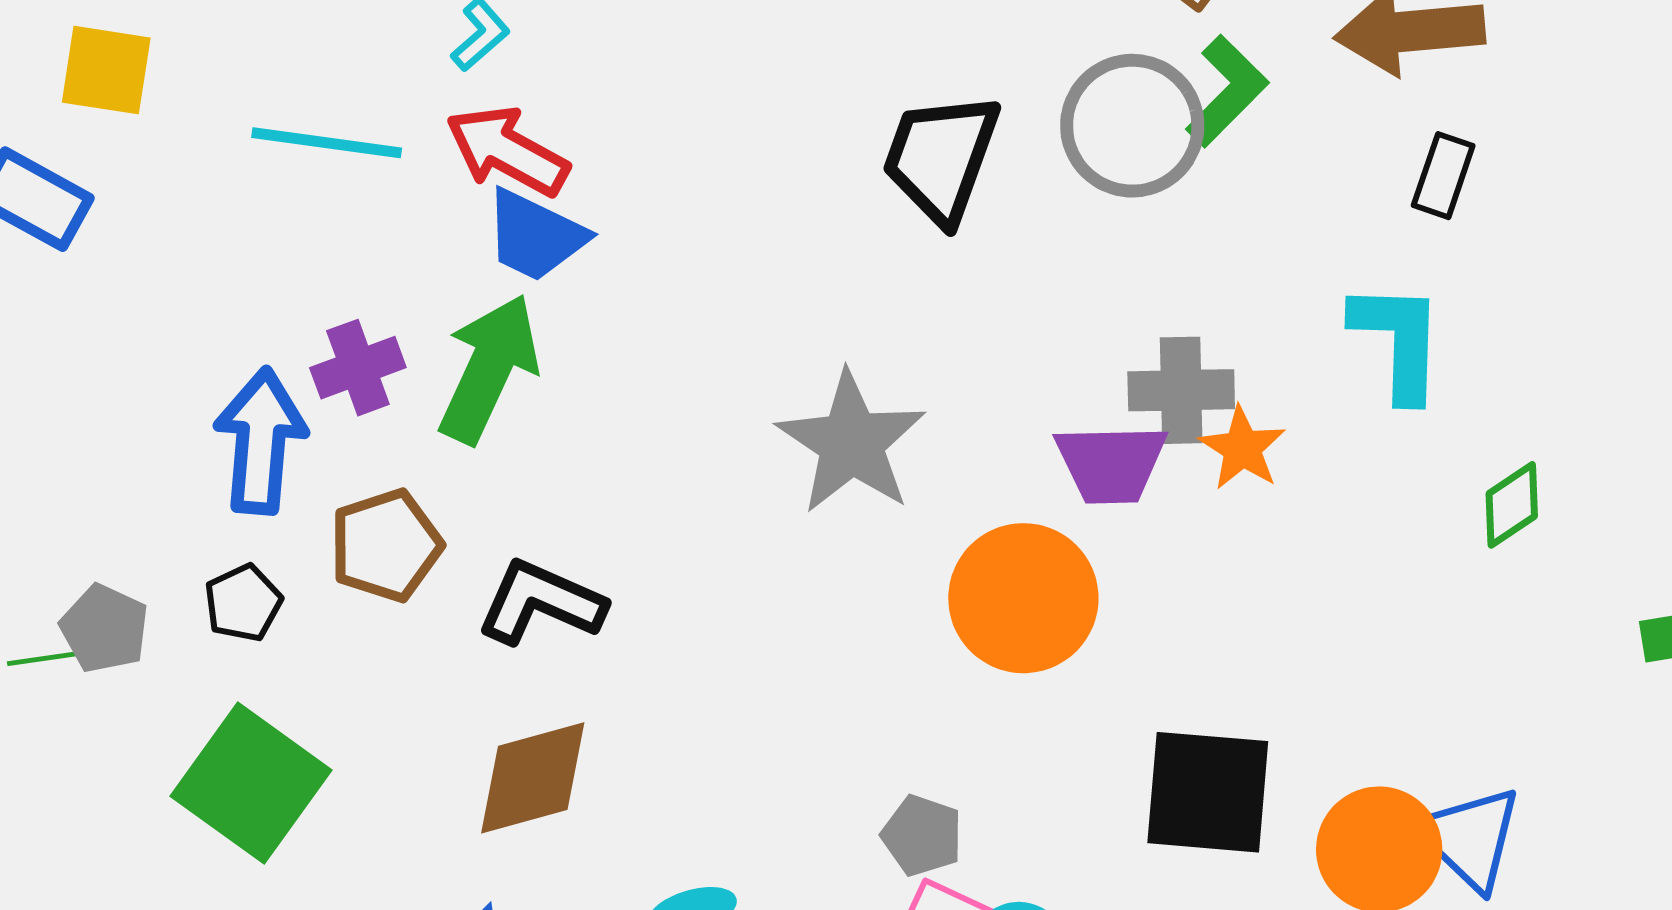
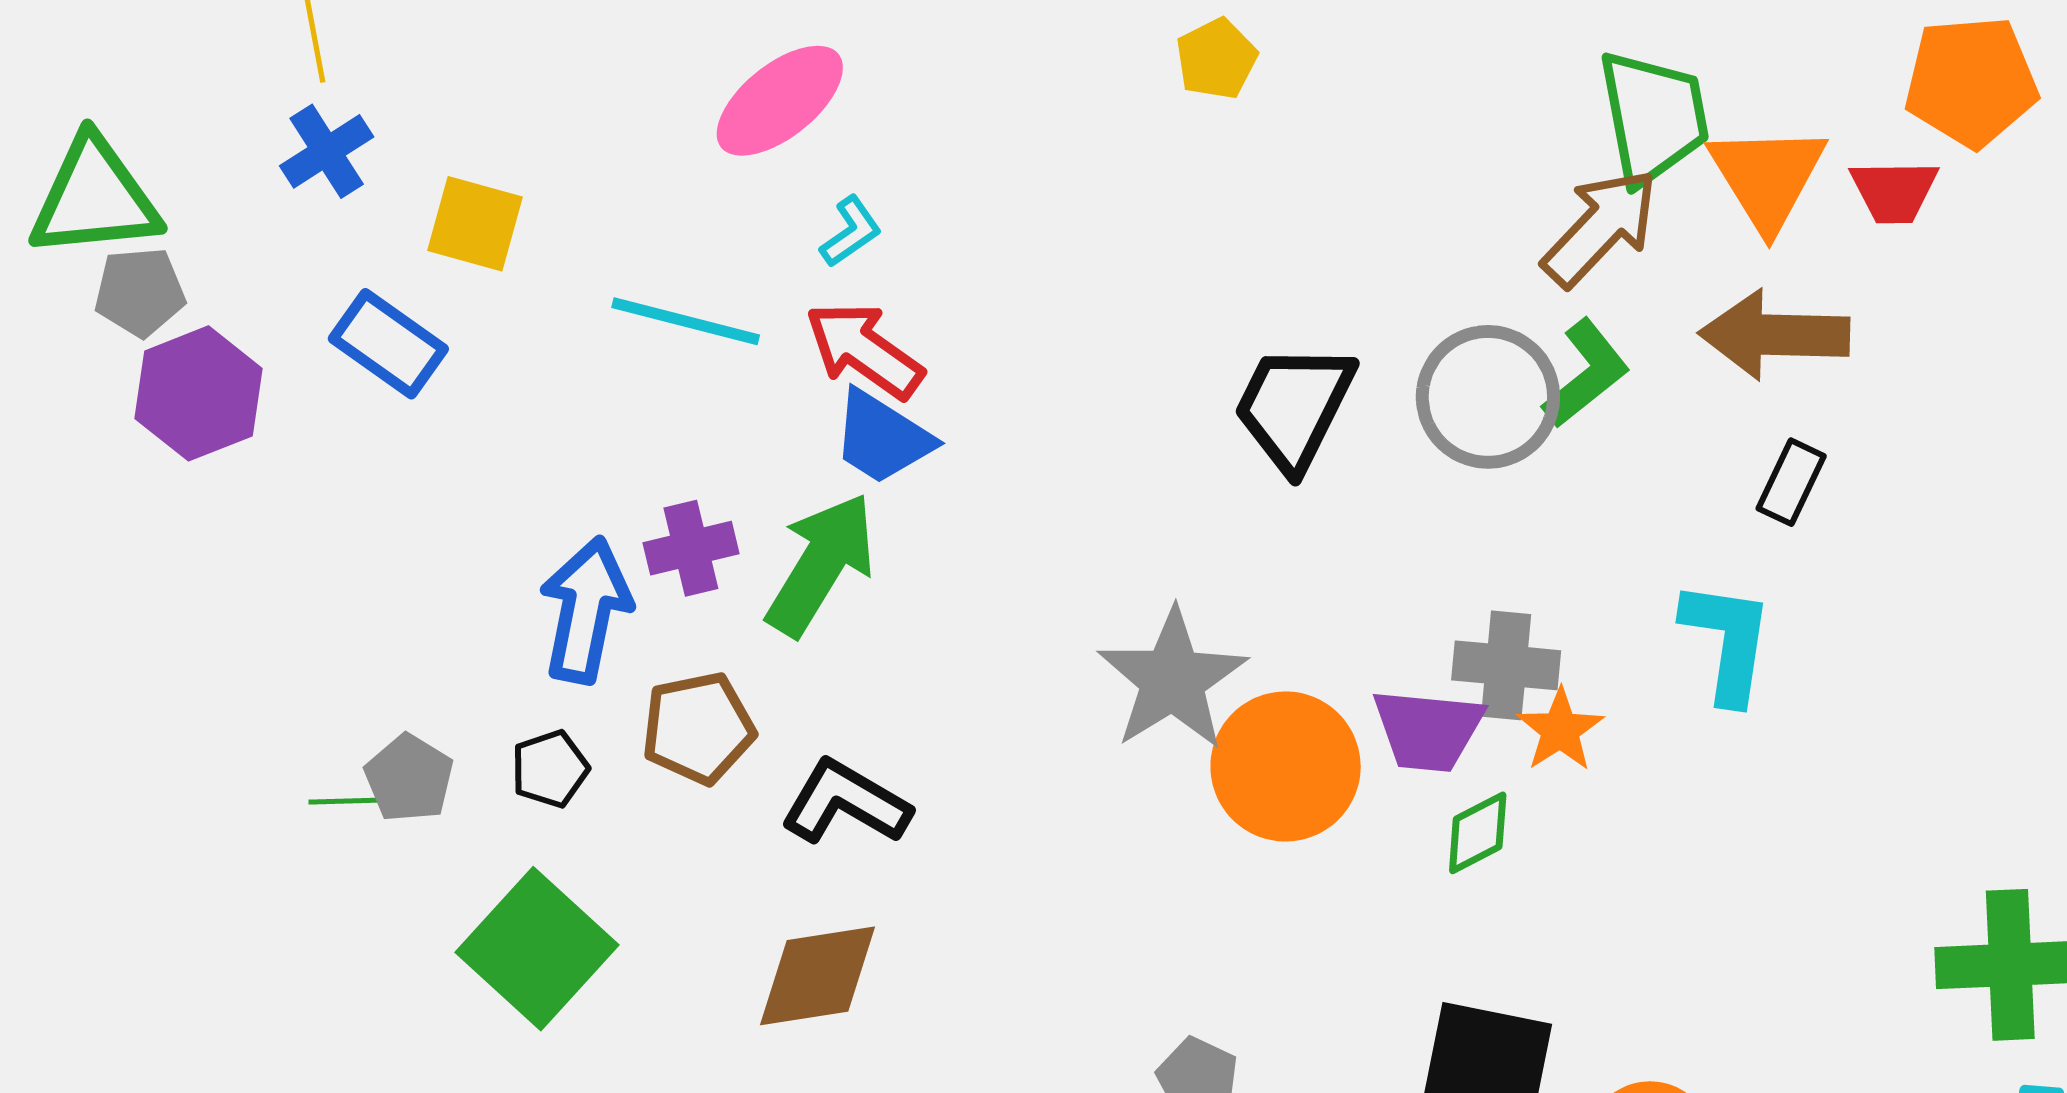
green diamond: (1512, 505) -> (1478, 833), moved
orange circle: (1023, 598) -> (1286, 766), moved

